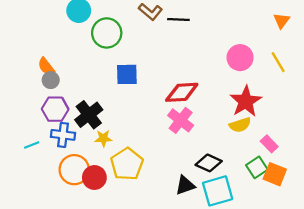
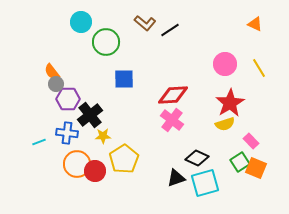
black line: (178, 20) -> (170, 30), turned -36
orange triangle: (281, 21) -> (255, 24), moved, turned -42
purple hexagon: (55, 109) -> (68, 99), moved

